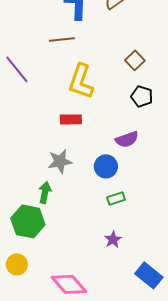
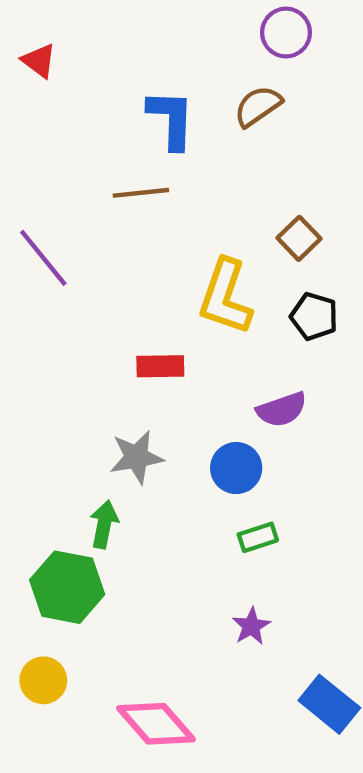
yellow L-shape: (81, 81) -> (225, 297), moved

